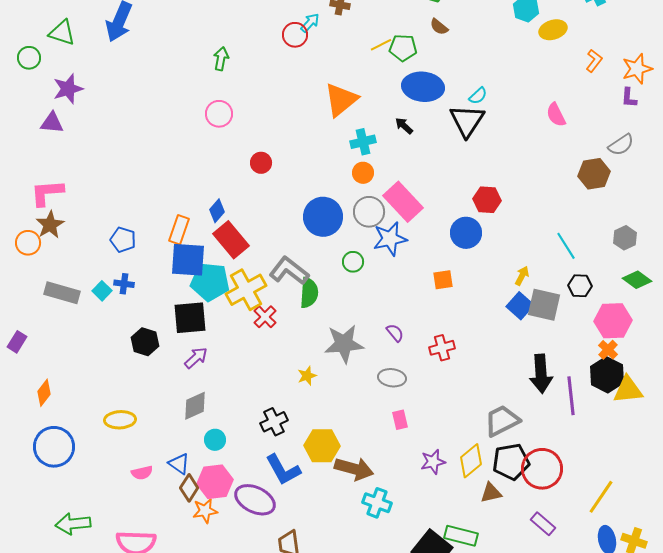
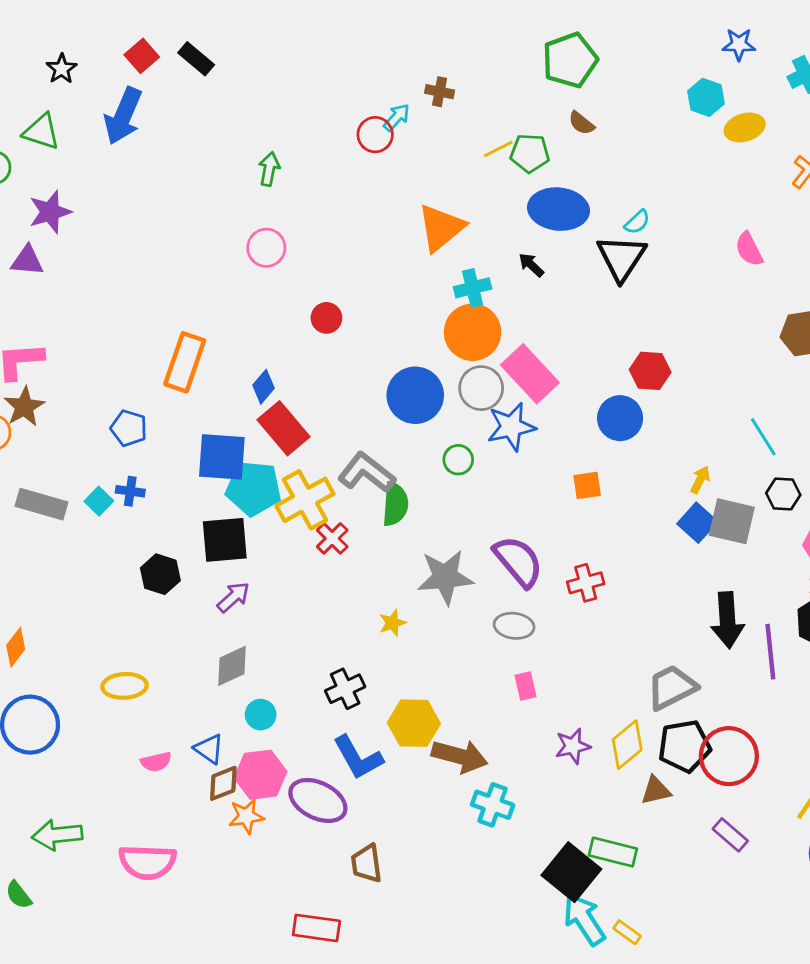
orange circle: (363, 173) -> (473, 332), size x1.8
orange rectangle: (179, 230) -> (185, 362), moved, size x1.4
purple semicircle: (395, 333) -> (518, 561), size x2.0
brown diamond: (189, 488) -> (223, 783), turned 36

